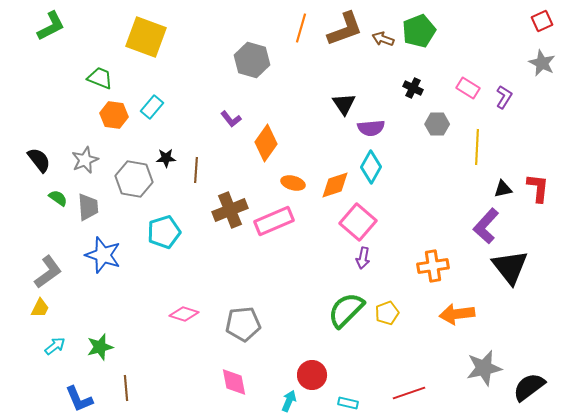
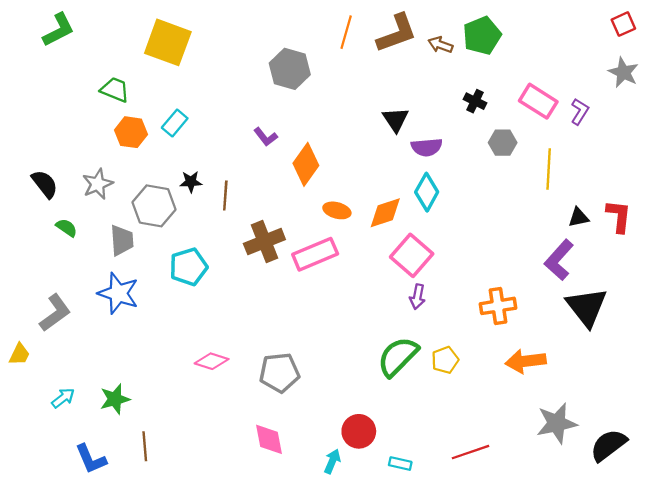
pink rectangle: (468, 88) -> (538, 101), size x1.4
gray trapezoid: (88, 207) -> (122, 240), moved
yellow trapezoid: (40, 308) -> (19, 354), moved

